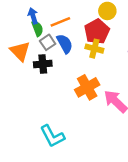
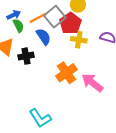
blue arrow: (33, 16) -> (14, 15), turned 88
gray square: (48, 42) -> (55, 17), moved, size x1.5
yellow cross: (94, 49) -> (79, 40), moved

